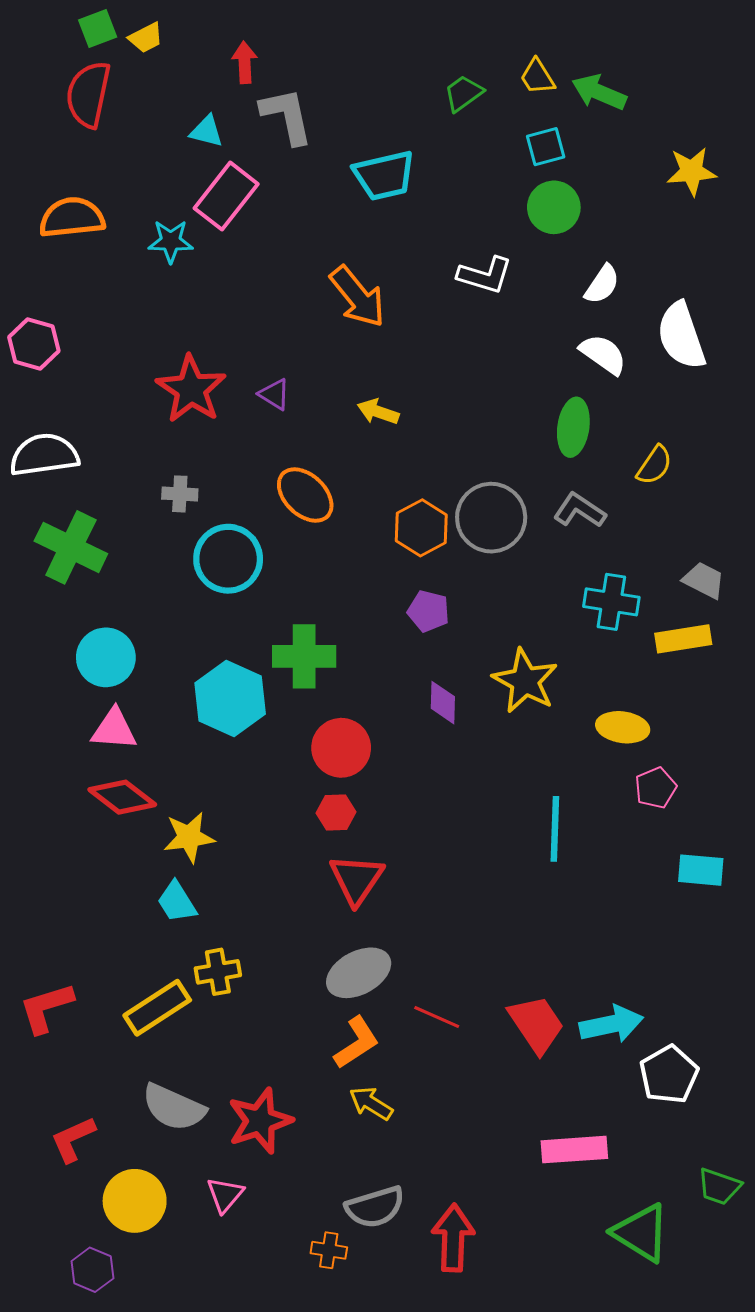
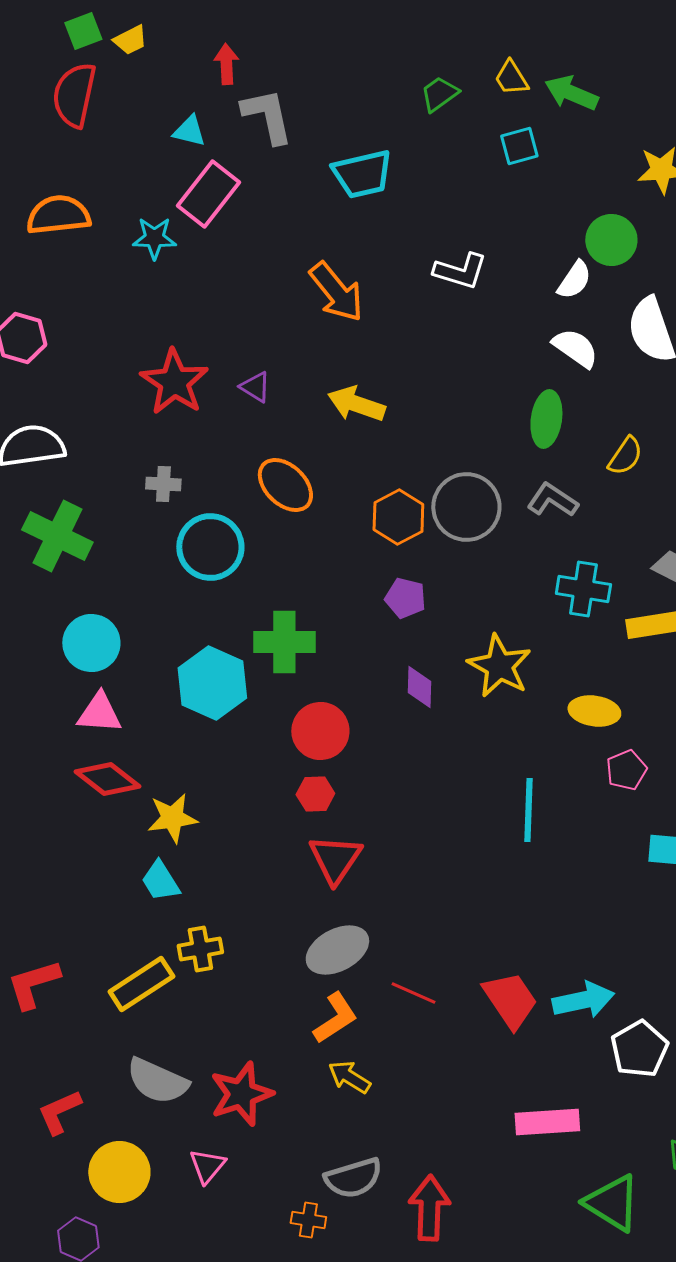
green circle: (554, 207) -> (611, 240), moved
yellow arrow: (378, 412) -> (356, 404), size x1.4

